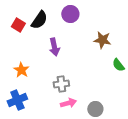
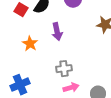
orange star: (21, 70) -> (30, 44), moved

